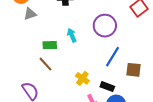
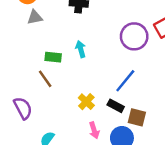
purple circle: (105, 26) -> (134, 36), moved
brown square: (133, 70) -> (137, 117), moved
black rectangle: (107, 87) -> (116, 106), moved

